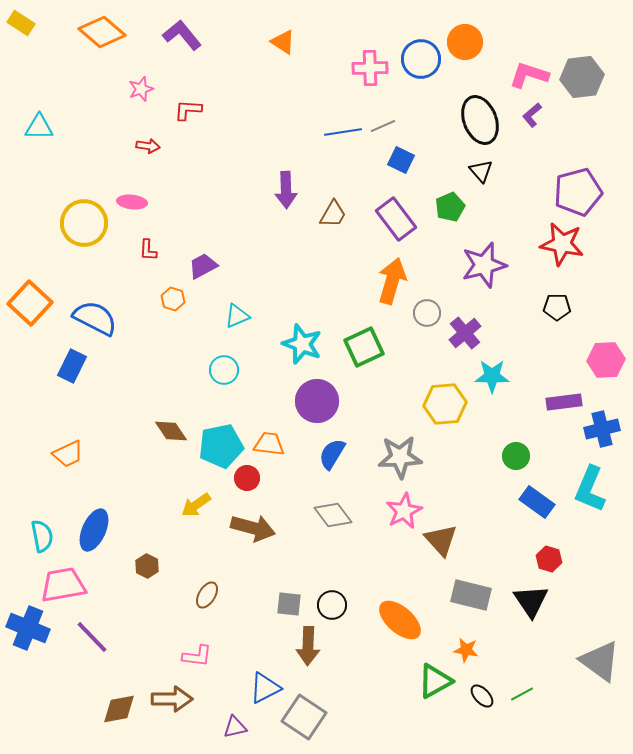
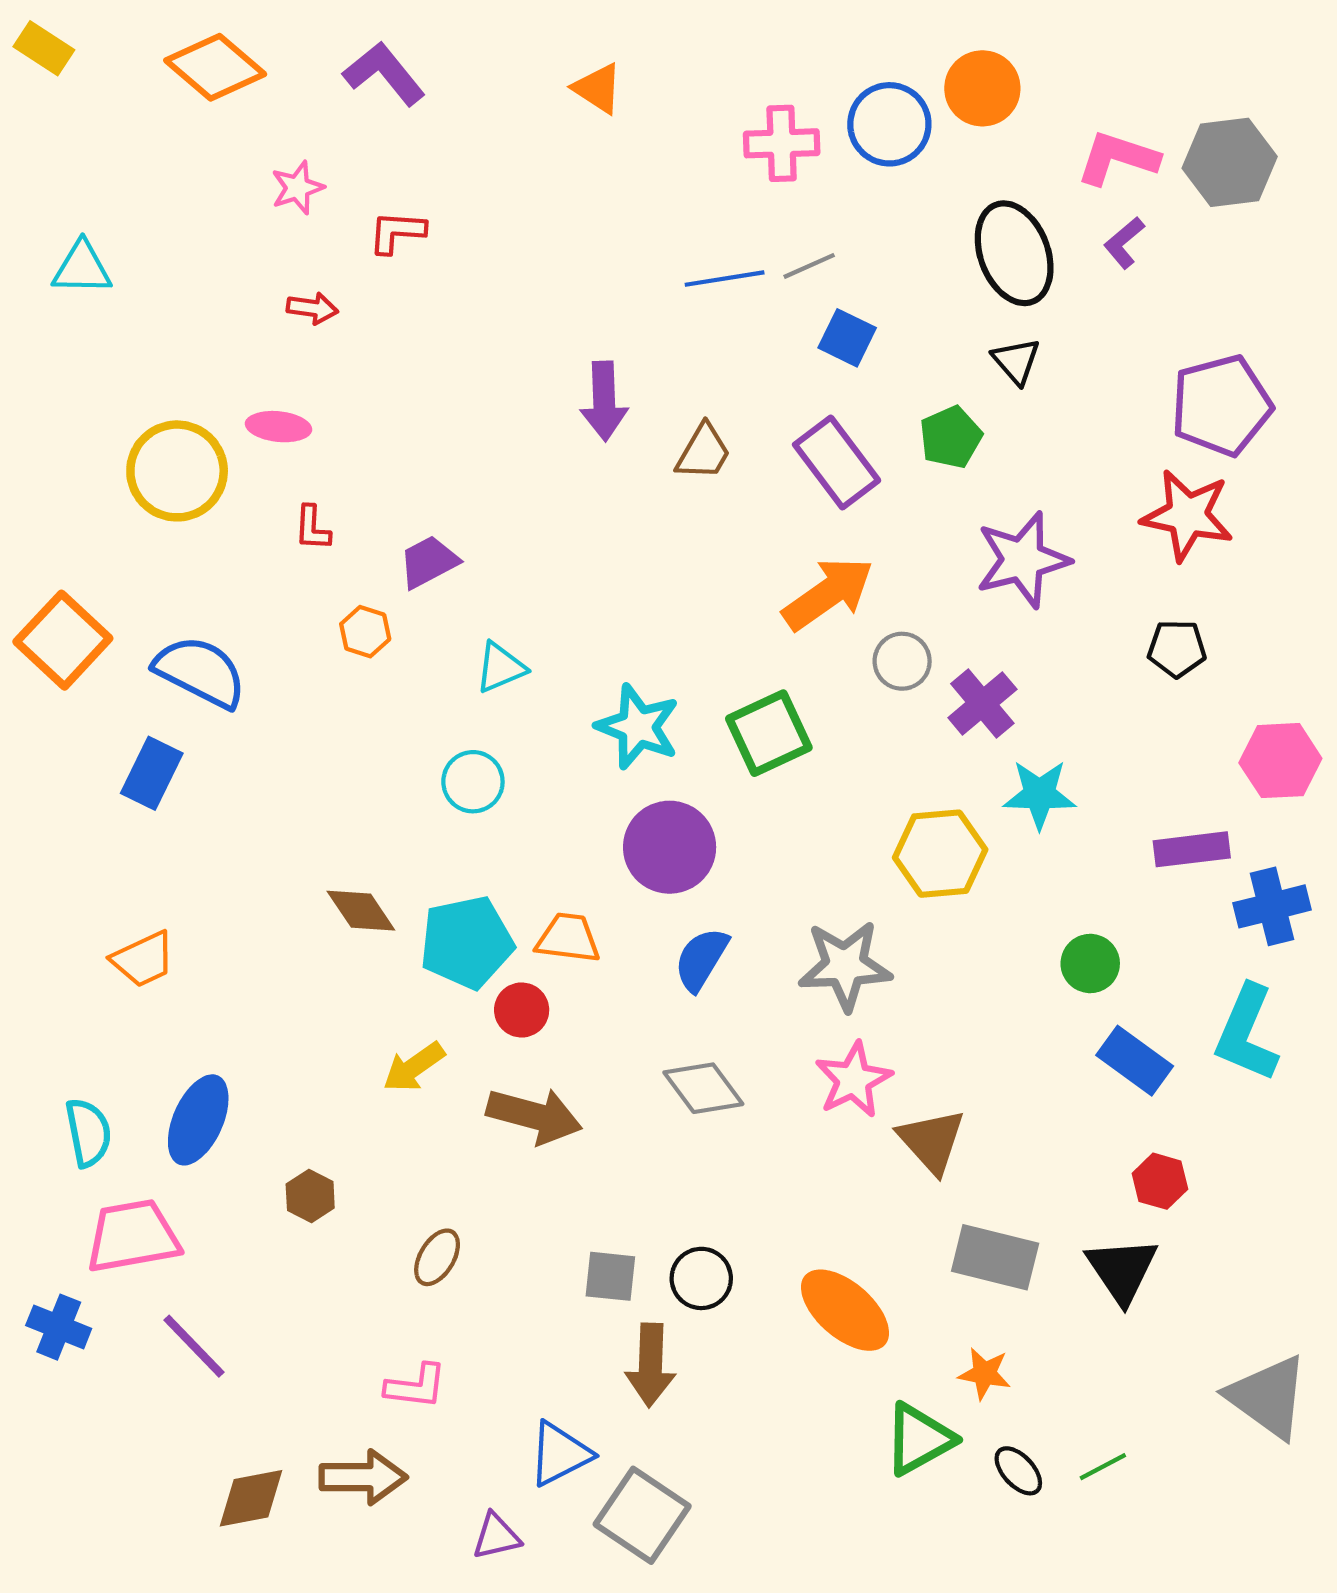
orange arrow: (392, 281) -> (828, 594), turned 39
blue cross: (28, 628) -> (59, 1327), size x0.7

